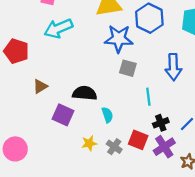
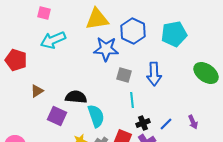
gray square: (128, 68) -> (124, 75), moved
cyan semicircle: (107, 115) -> (96, 116), size x1.6

